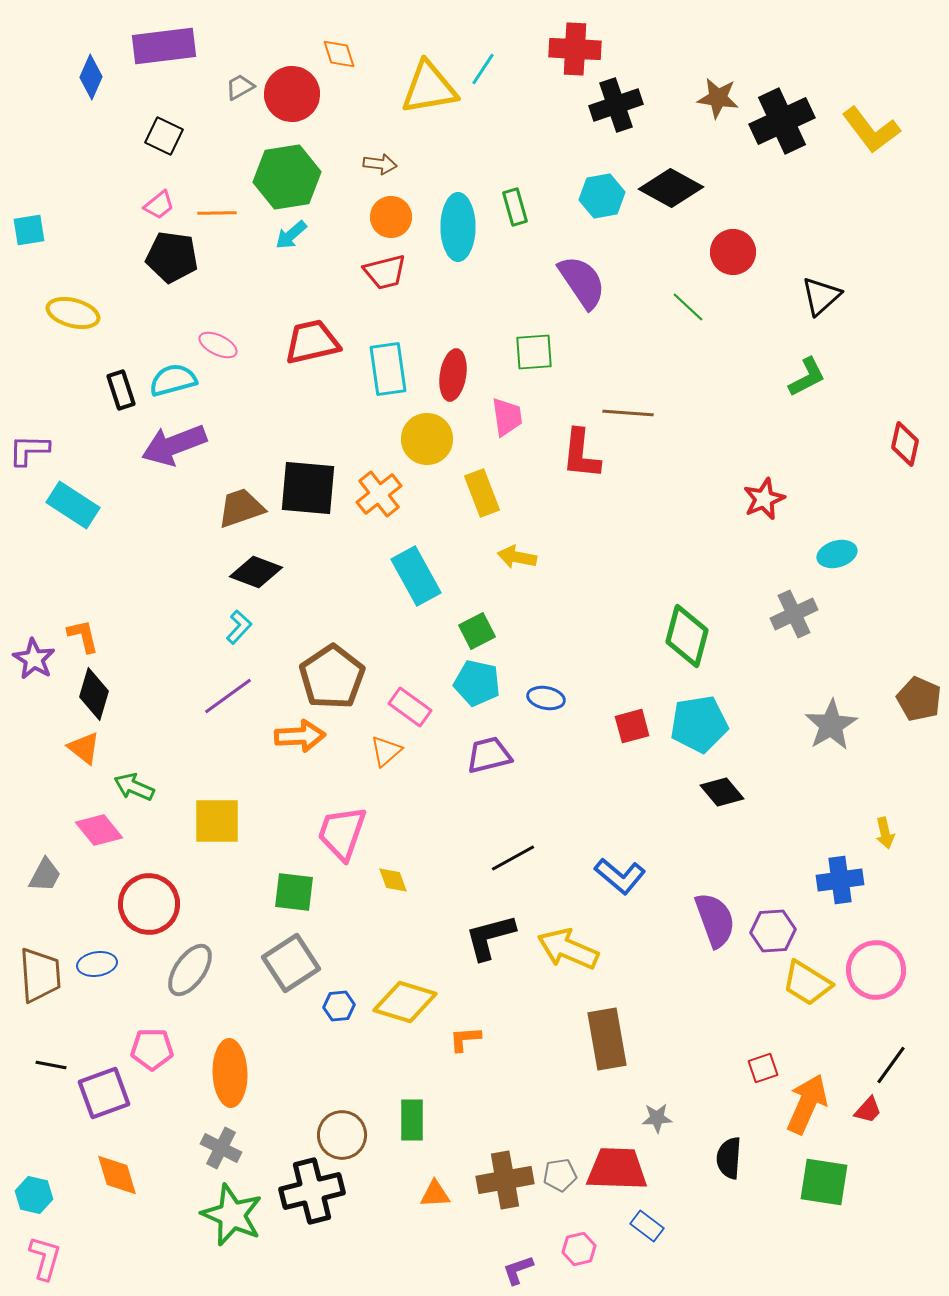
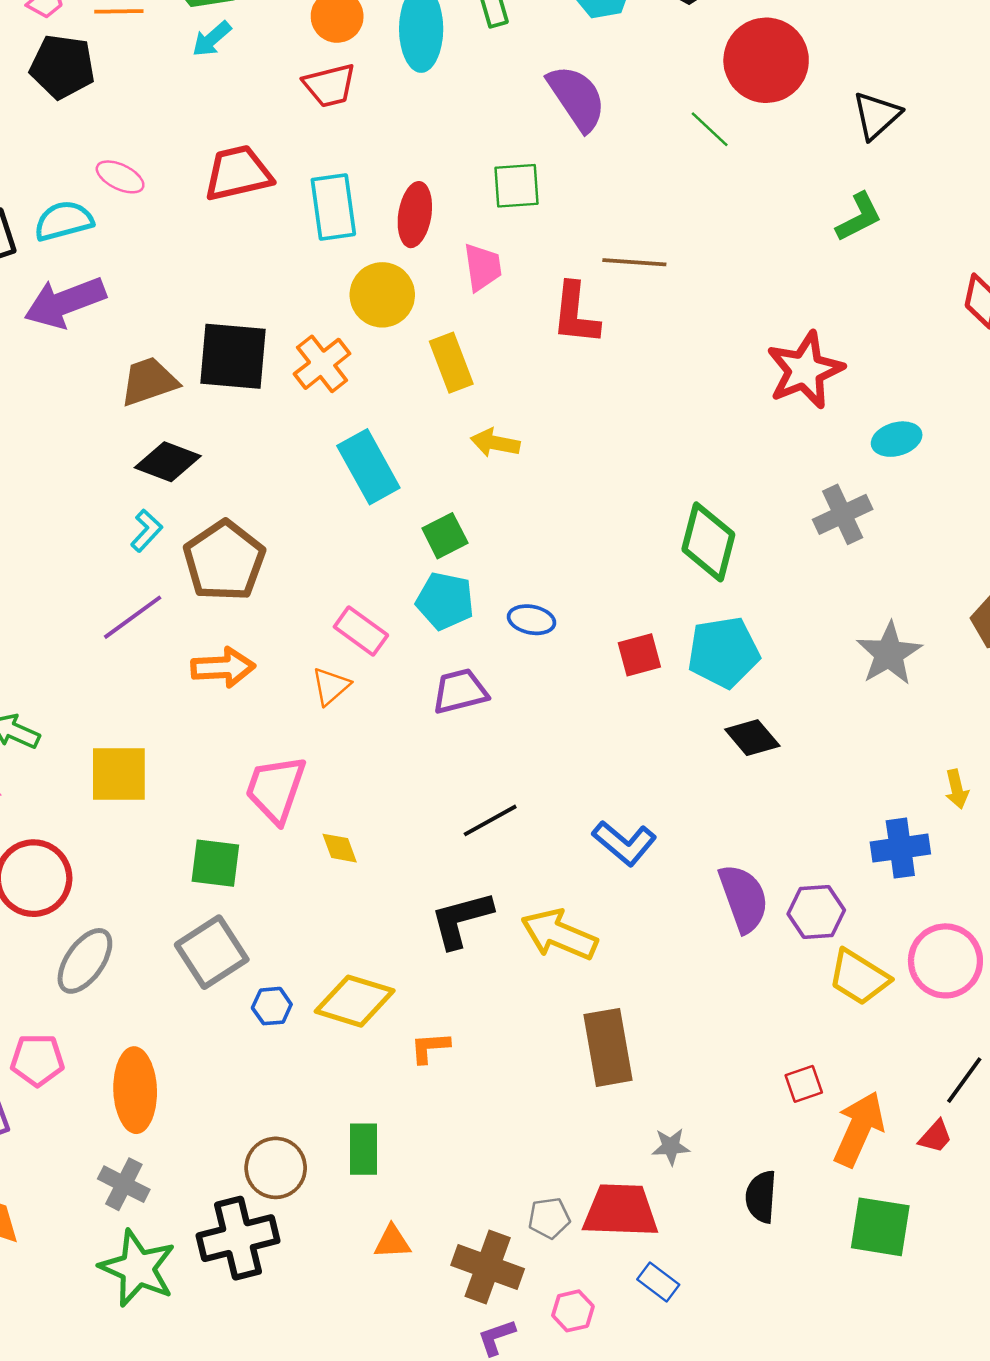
red circle: (733, 252) -> (766, 60), size x1.5
red star: (764, 499) -> (805, 370), size x1.5
brown pentagon: (332, 677) -> (224, 561), moved
brown cross: (505, 1180) -> (488, 1267), moved, turned 30

